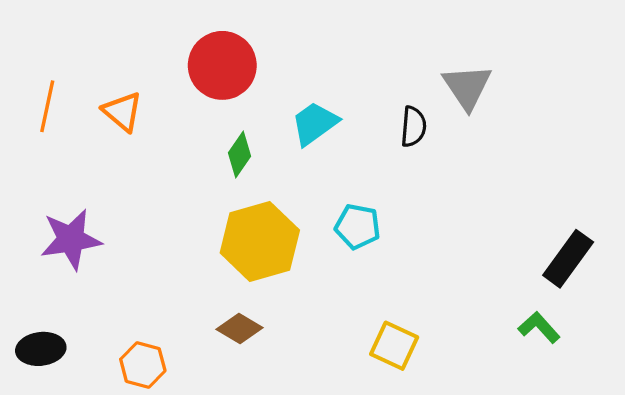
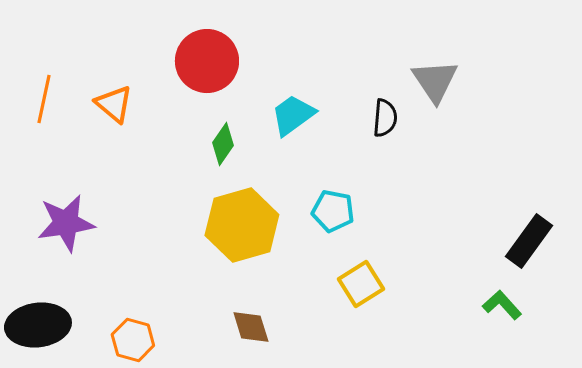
brown diamond: (239, 329) -> (251, 327), moved, turned 42
yellow square: (394, 346) -> (361, 284), moved, turned 33
black ellipse: (41, 349) -> (38, 325), size x1.4

